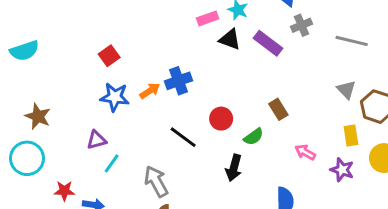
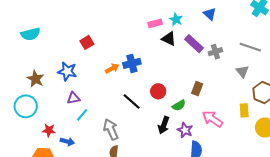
gray cross: (301, 25) -> (215, 52), moved
gray triangle: (346, 90) -> (242, 71), moved
blue star: (115, 97) -> (67, 71), moved
brown rectangle: (278, 109) -> (197, 89), turned 48
pink arrow: (305, 152) -> (212, 119), size x1.5
purple star: (342, 170) -> (185, 130), moved

